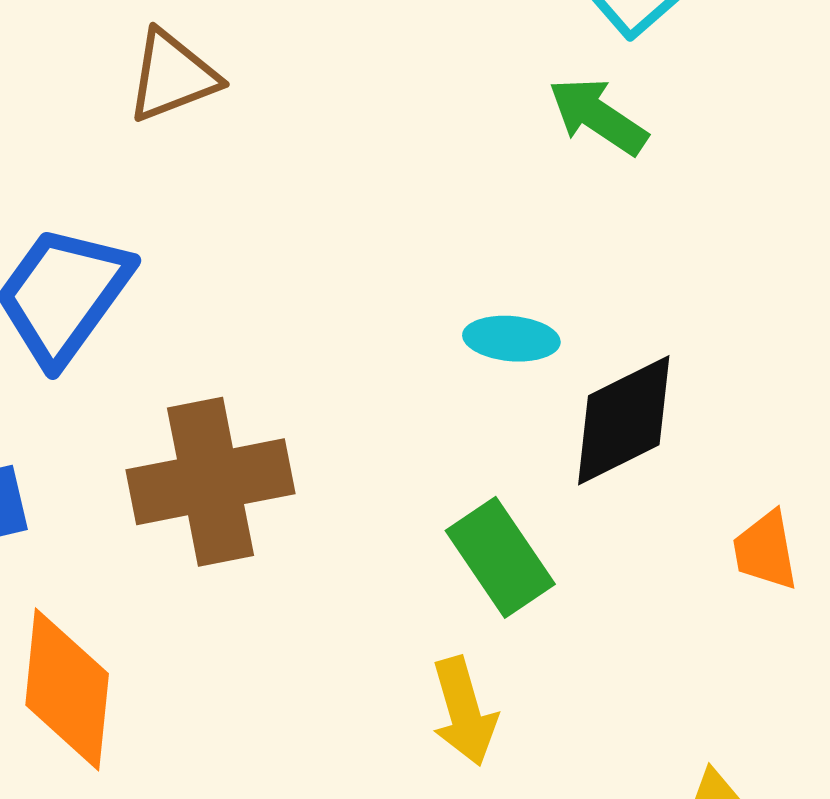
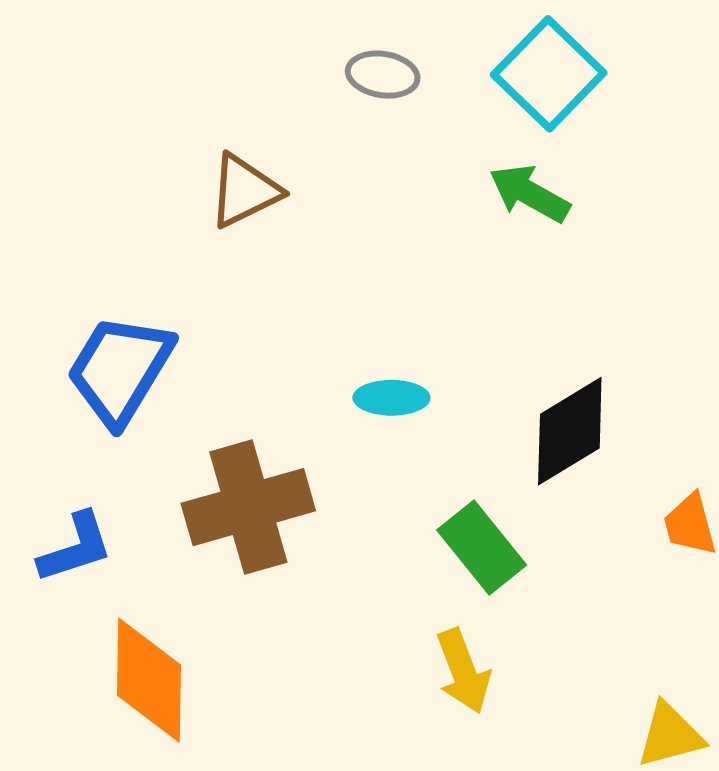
brown triangle: (172, 76) -> (244, 191), moved
cyan ellipse: (511, 339) -> (391, 398), moved

